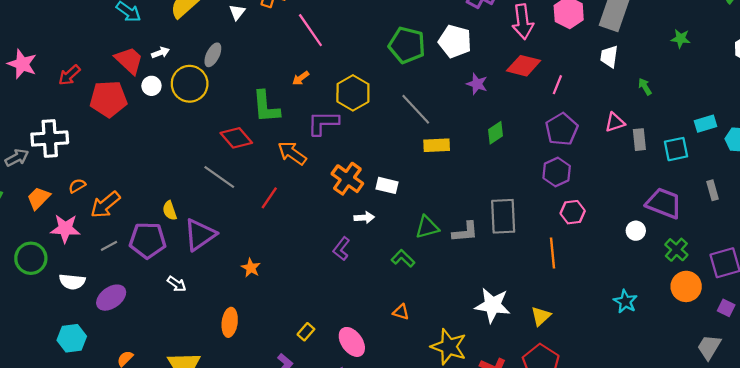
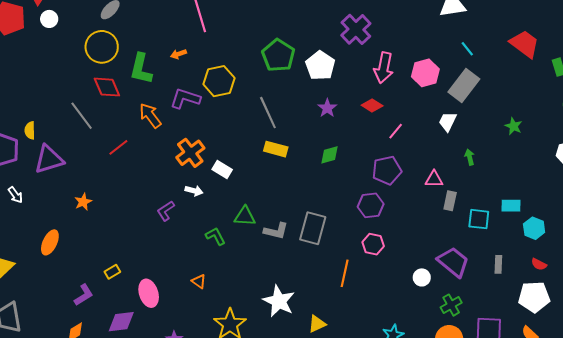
red diamond: (524, 66) -> (372, 106), size x0.7
yellow circle: (190, 84) -> (102, 47), moved

